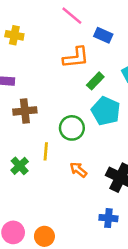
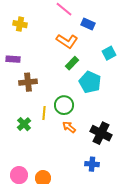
orange L-shape: (76, 57) -> (67, 41), turned 40
green rectangle: (95, 81) -> (72, 63), moved
green circle: (72, 128) -> (64, 105), moved

